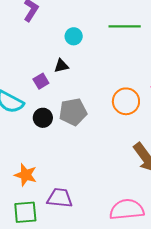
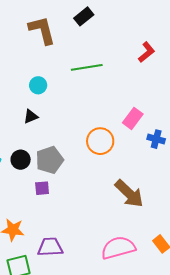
purple square: (41, 81) -> (42, 188), moved, turned 35
black circle: (43, 118) -> (21, 160), moved

